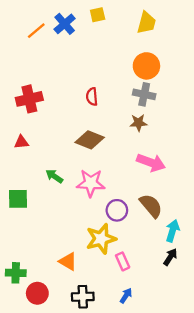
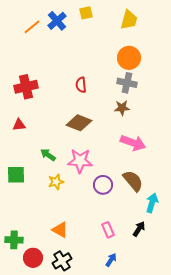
yellow star: (101, 239) -> (56, 182), moved, size x0.6
black arrow: (170, 257) -> (139, 229), moved
black cross: (83, 297) -> (62, 261), moved, turned -30

